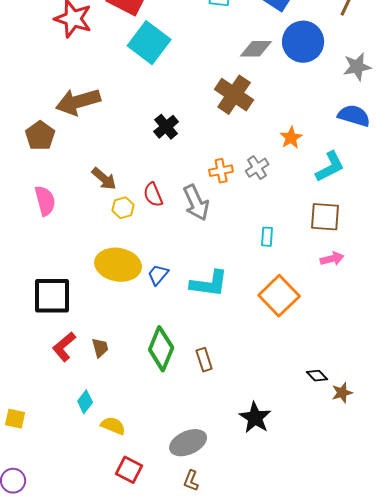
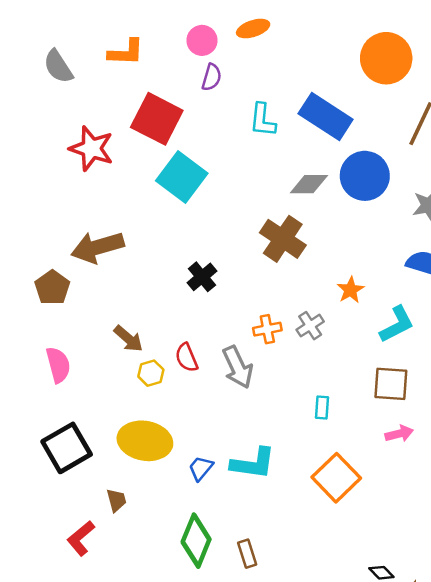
blue trapezoid: (158, 275) -> (201, 468), moved
black square: (52, 296) -> (67, 448), moved, turned -30
brown trapezoid: (100, 348) -> (116, 500), moved

